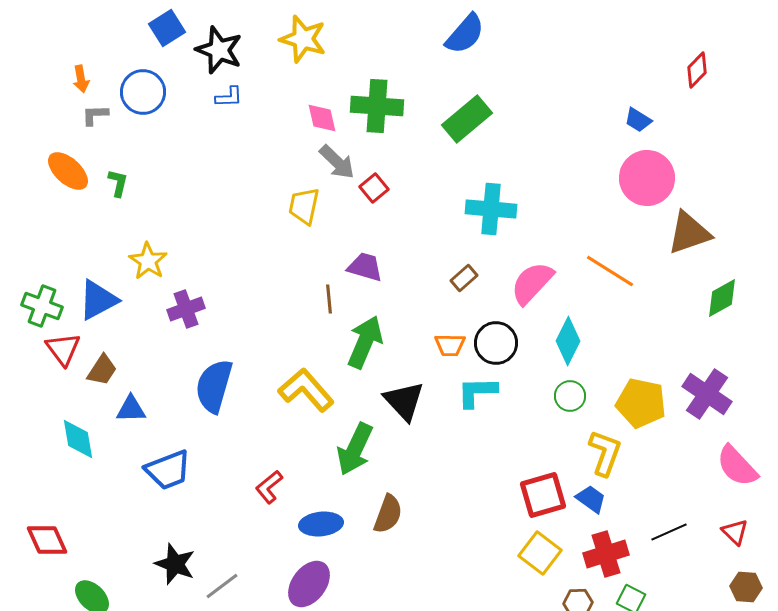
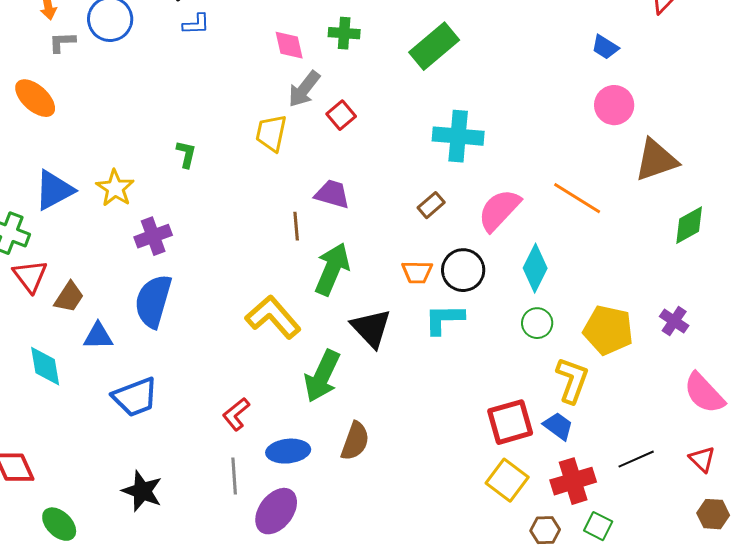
green cross: (377, 106) -> (344, 33), size x0.6
gray arrow: (337, 162) -> (304, 89), turned 84
pink circle: (647, 178) -> (614, 105), size x0.7
green L-shape: (118, 183) -> (186, 154), moved
blue triangle: (98, 300) -> (54, 190), moved
blue semicircle: (214, 386) -> (153, 301), moved
purple cross: (707, 394) -> (674, 321), size x0.6
gray line: (222, 586) -> (234, 476), moved, turned -57

